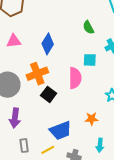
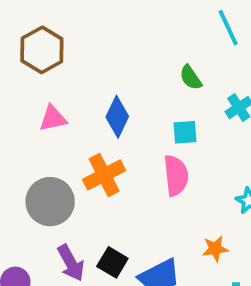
cyan square: (90, 60) -> (185, 132), moved
black square: (49, 94) -> (112, 262), moved
purple arrow: (15, 118) -> (71, 263), turned -30

